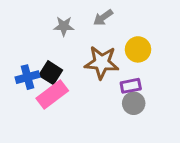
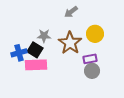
gray star: (64, 26) -> (44, 36), moved
brown star: (102, 63) -> (70, 43), turned 30
pink rectangle: (52, 95) -> (36, 65), turned 35

